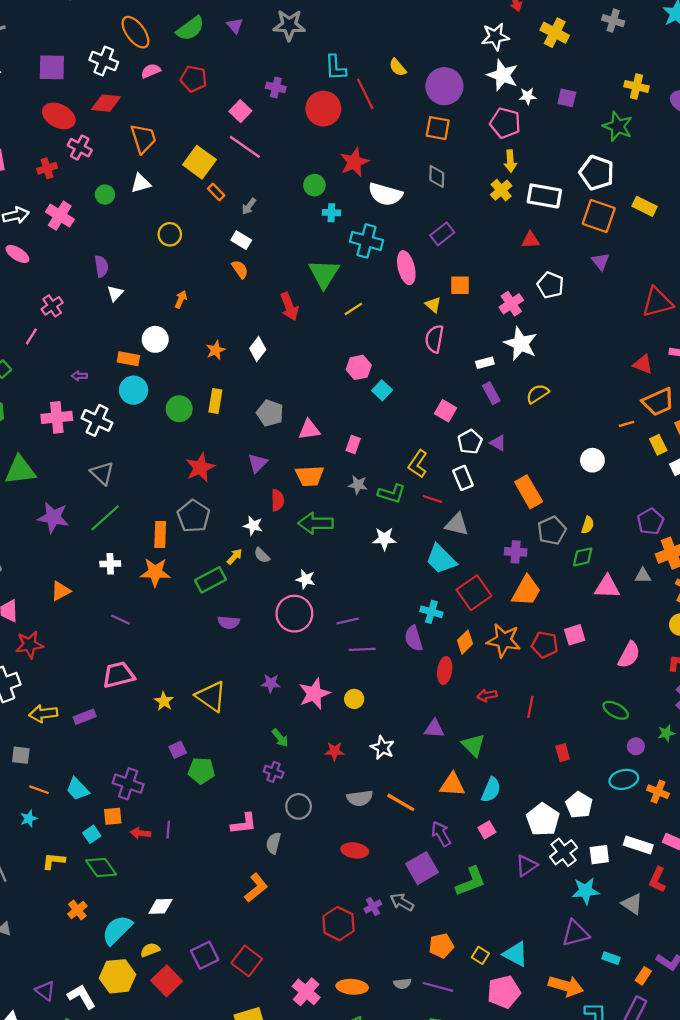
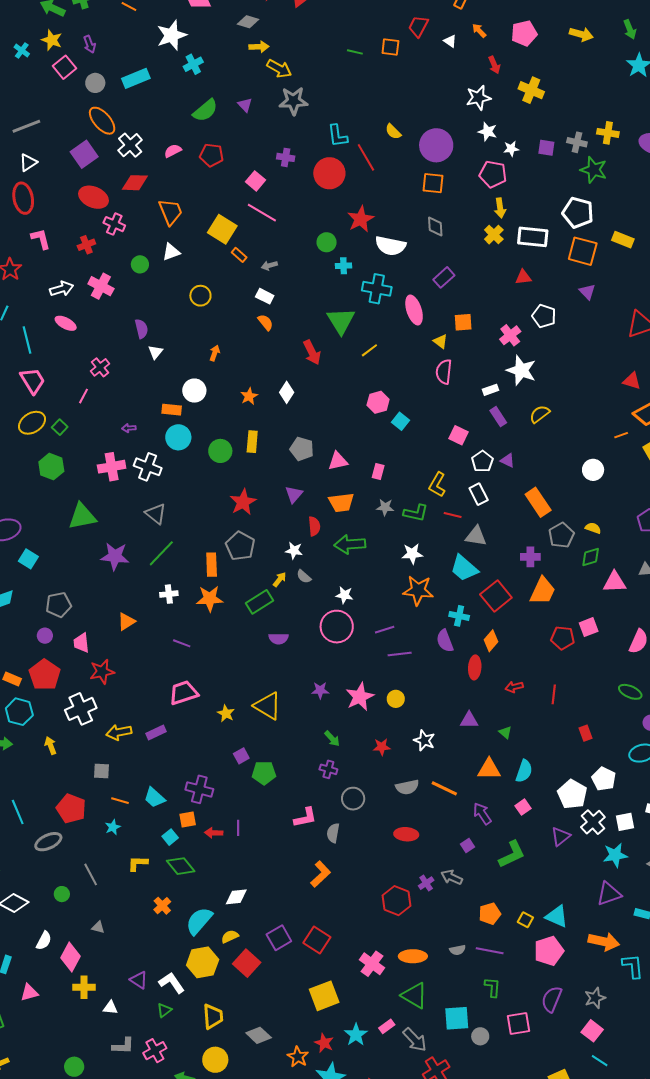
gray cross: (613, 21) -> (577, 142), moved
orange ellipse: (135, 32) -> (102, 121), moved
white cross: (104, 61) -> (130, 145), turned 30
purple square: (52, 67) -> (84, 154), turned -32
white star: (503, 75) -> (488, 132), size x0.7
gray arrow: (249, 206) -> (269, 265), turned 42
yellow semicircle: (588, 525) -> (593, 528), turned -84
orange star: (504, 640) -> (418, 590), moved
green triangle: (473, 745) -> (505, 732), size x0.6
purple square: (422, 868) -> (467, 845), size x0.5

